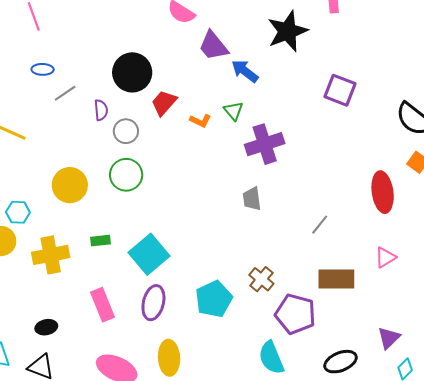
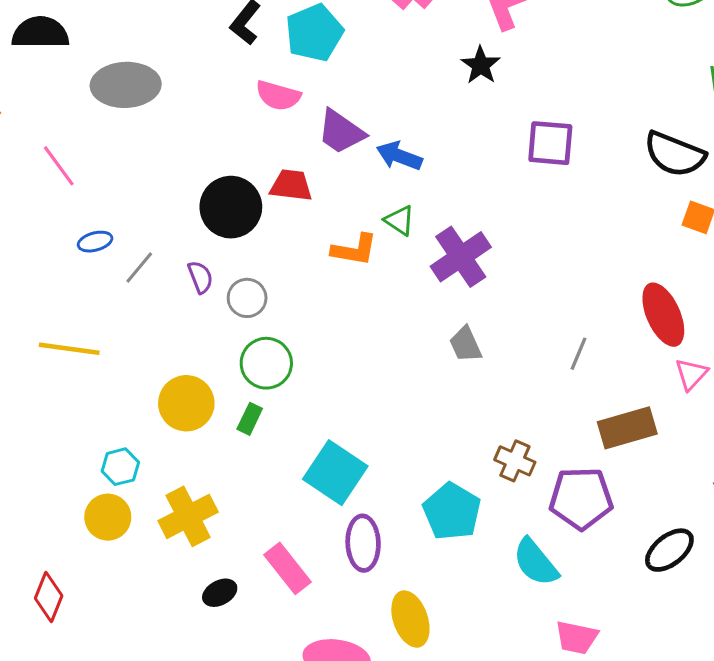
black star: (288, 31) -> (481, 65), moved, size x0.6
red trapezoid: (164, 103) -> (291, 185), moved, turned 72
orange L-shape: (200, 121) -> (354, 250), size x1.4
red ellipse: (383, 192) -> (663, 315), moved
green rectangle: (100, 241) -> (250, 419), moved, turned -42
black ellipse: (46, 327) -> (220, 593), moved
cyan semicircle: (271, 358) -> (536, 562), moved

